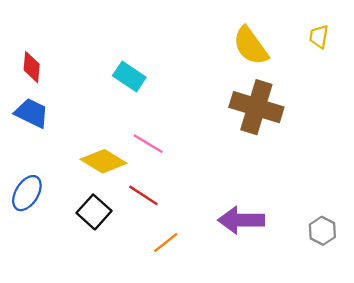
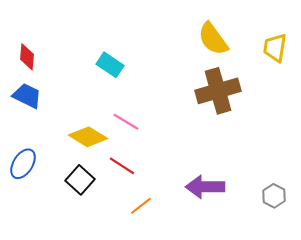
yellow trapezoid: (319, 36) -> (275, 48), moved, size x1.4
brown cross: (256, 107) -> (218, 91), turned -33

